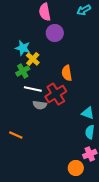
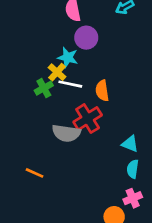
cyan star: (23, 48) -> (68, 58), moved
white line: (33, 89) -> (70, 84), moved
gray semicircle: (40, 105) -> (66, 133), size x1.5

